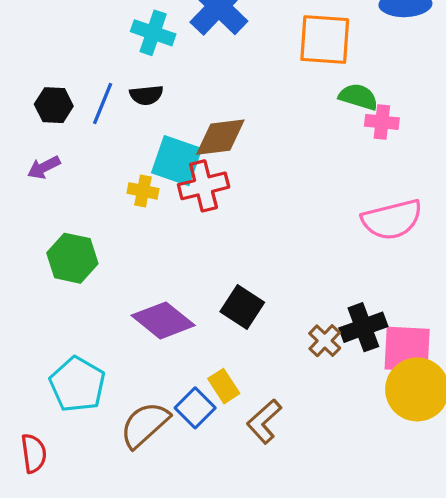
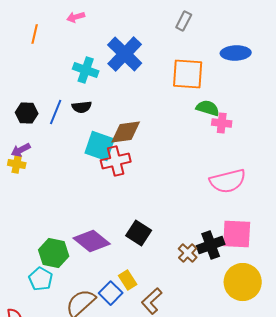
yellow cross: (143, 191) -> (17, 164), moved
green hexagon: (72, 258) -> (54, 253), moved
pink square: (407, 349) -> (237, 234), moved
cyan pentagon: (77, 384) -> (41, 279), size x0.7

